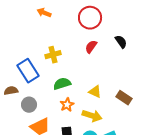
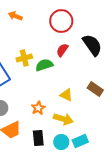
black semicircle: (121, 42) -> (92, 45), size x1.6
green semicircle: (62, 84) -> (44, 65), moved
brown rectangle: (124, 98) -> (95, 89), moved

